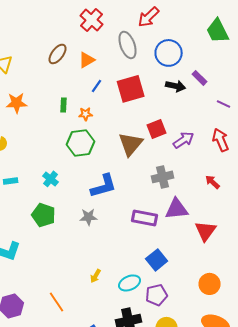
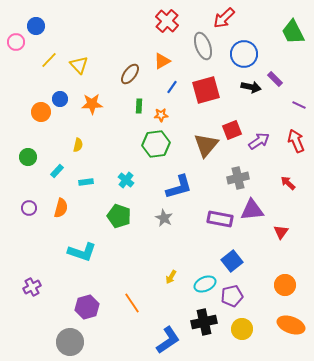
brown ellipse: (58, 54) -> (130, 74), moved
gray star: (89, 217) -> (164, 218), turned 30
red triangle: (206, 231) -> (281, 232), size x0.7

